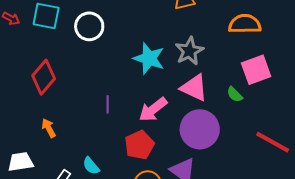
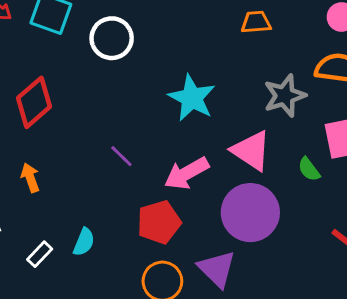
gray star: (189, 51) -> (285, 96), moved
purple line: (108, 104) -> (121, 156), turned -54
cyan semicircle: (91, 166) -> (84, 242), turned -126

